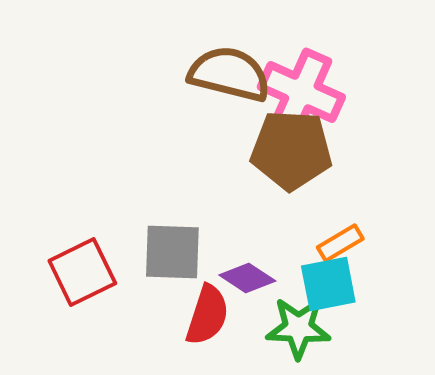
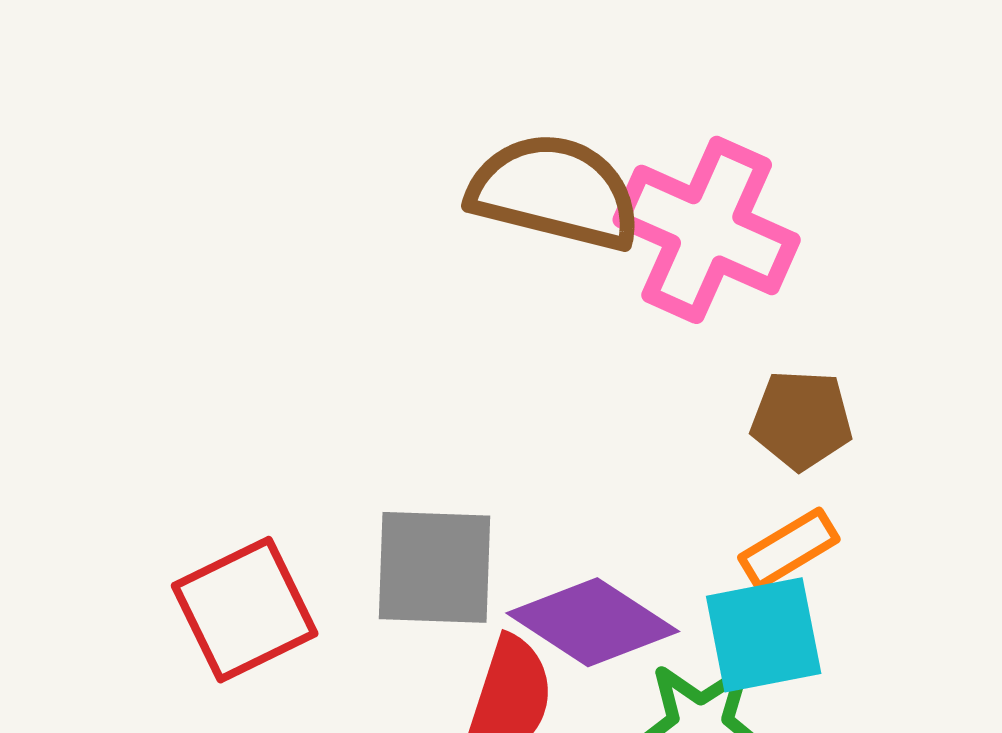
brown pentagon: (291, 150) -> (802, 420), moved, size x0.6
purple diamond: (247, 278) -> (593, 622), size x1.4

